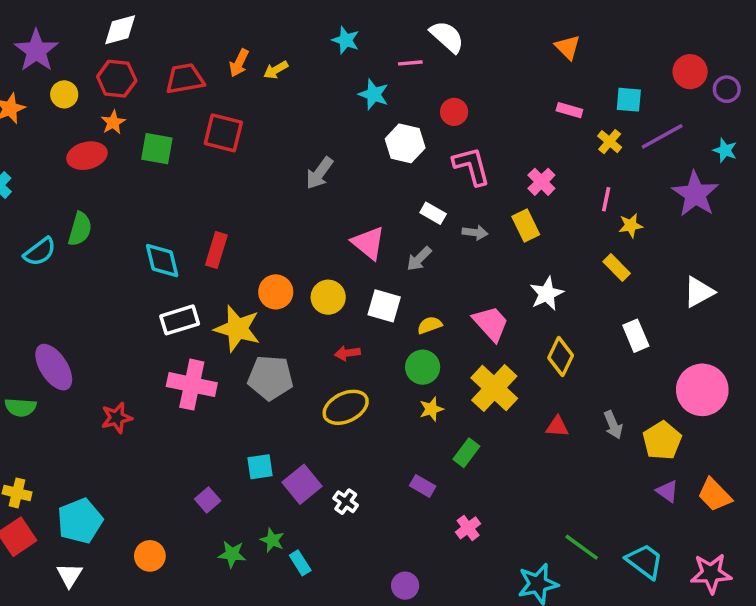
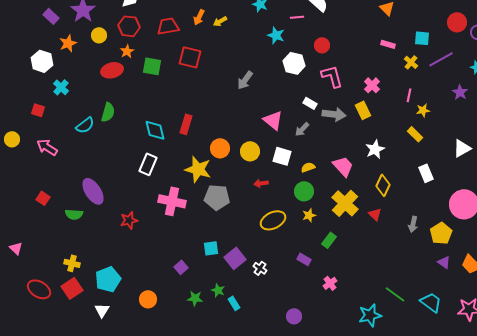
purple star: (695, 194) -> (460, 92), size x0.6
gray arrow: (475, 232) -> (334, 114), size x1.6
white rectangle: (180, 320) -> (148, 164), moved, turned -50
yellow ellipse: (346, 407) -> (273, 220), moved
gray arrow: (613, 425) -> (413, 224), turned 35
red triangle: (557, 427) -> (375, 214), moved, turned 40

